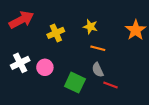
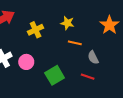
gray semicircle: (98, 70) -> (93, 57), moved
green square: (75, 83) -> (55, 75), turned 36

